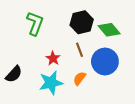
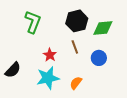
green diamond: (109, 30) -> (103, 28), turned -55
blue circle: (105, 61) -> (99, 58), size x0.6
orange semicircle: (80, 78) -> (76, 83), moved

